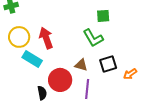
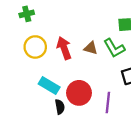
cyan rectangle: (32, 59) -> (49, 85), moved
brown triangle: (81, 65) -> (91, 48), moved

